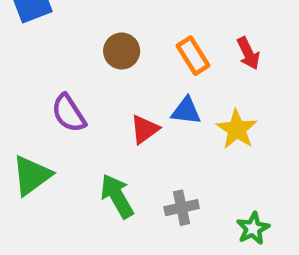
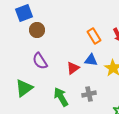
brown circle: (122, 51) -> (37, 30), moved
gray cross: (182, 208) -> (89, 94), moved

